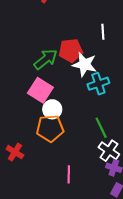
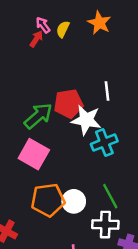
white line: (103, 32) -> (107, 91), moved
white circle: (52, 109) -> (74, 201), moved
white cross: (109, 151) -> (105, 225), moved, turned -30

